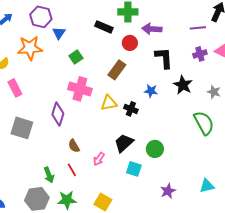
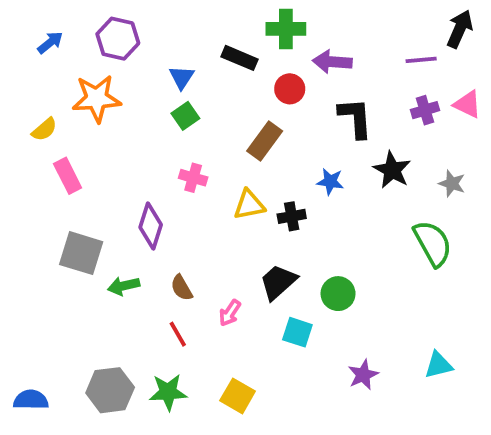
blue triangle: (59, 33) -> (182, 77), moved
pink cross: (80, 89) -> (193, 178), size x0.6
black cross: (131, 109) -> (292, 216), turned -32
green arrow: (49, 175) -> (124, 286), moved, turned 98

